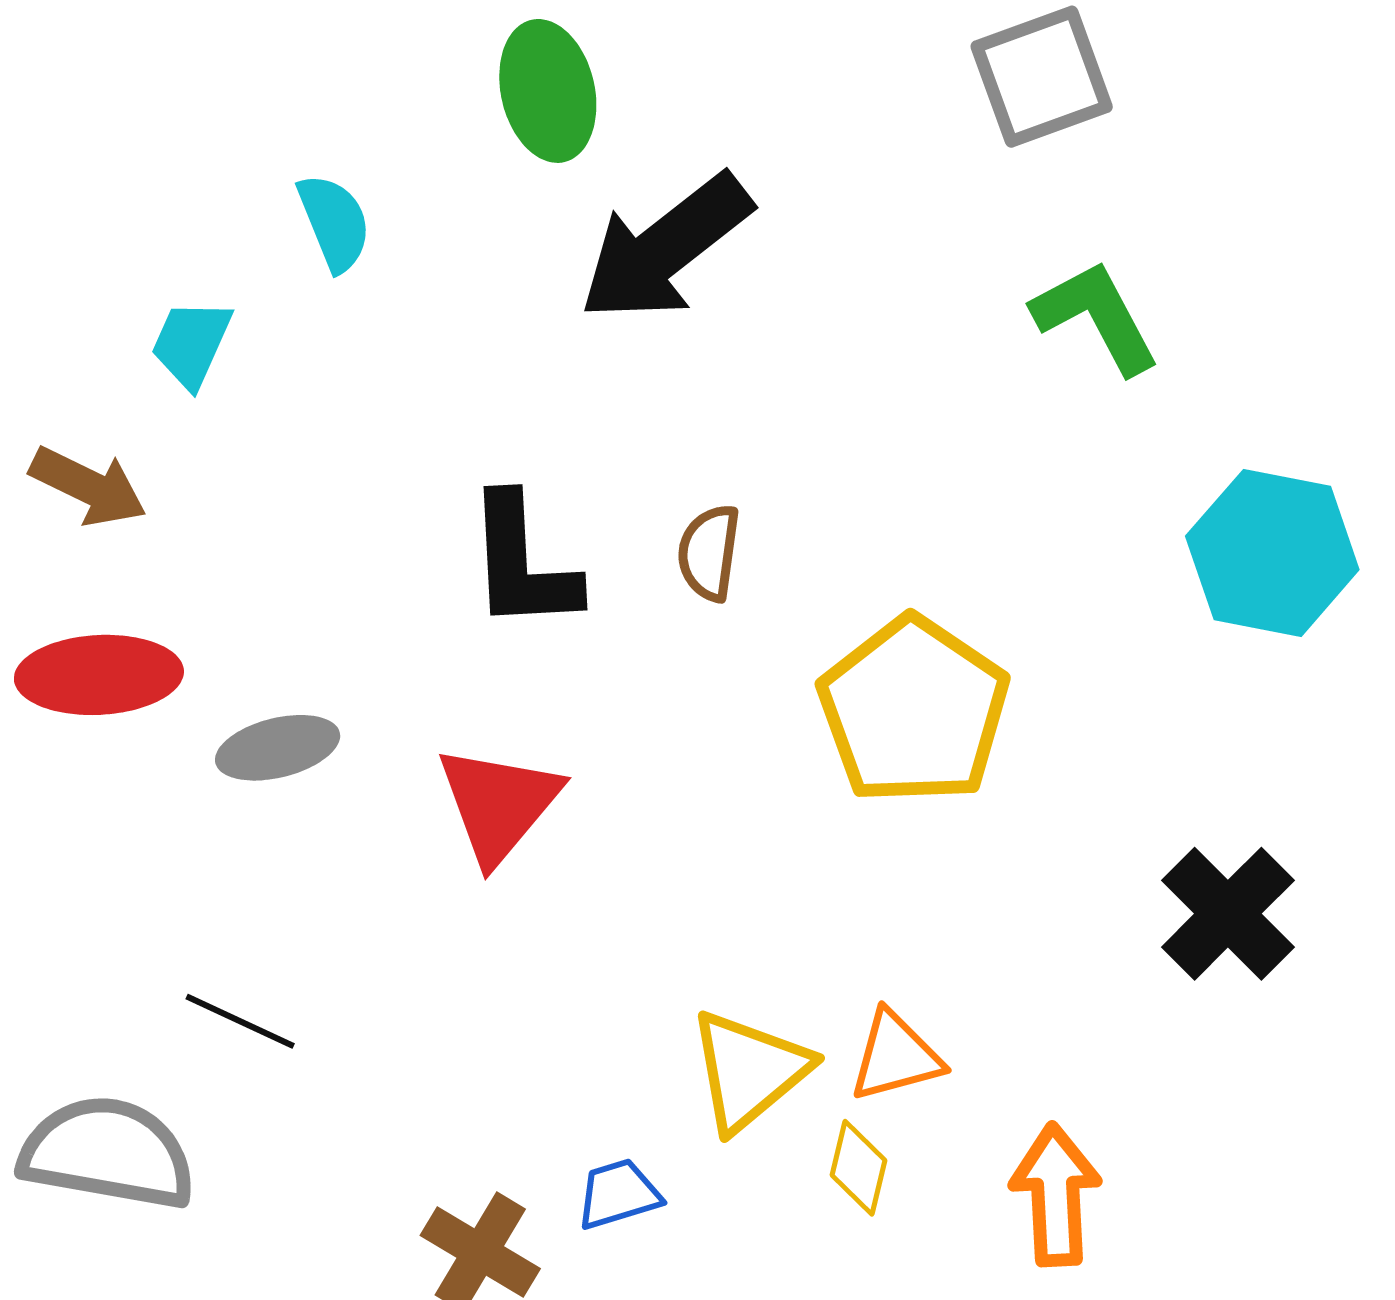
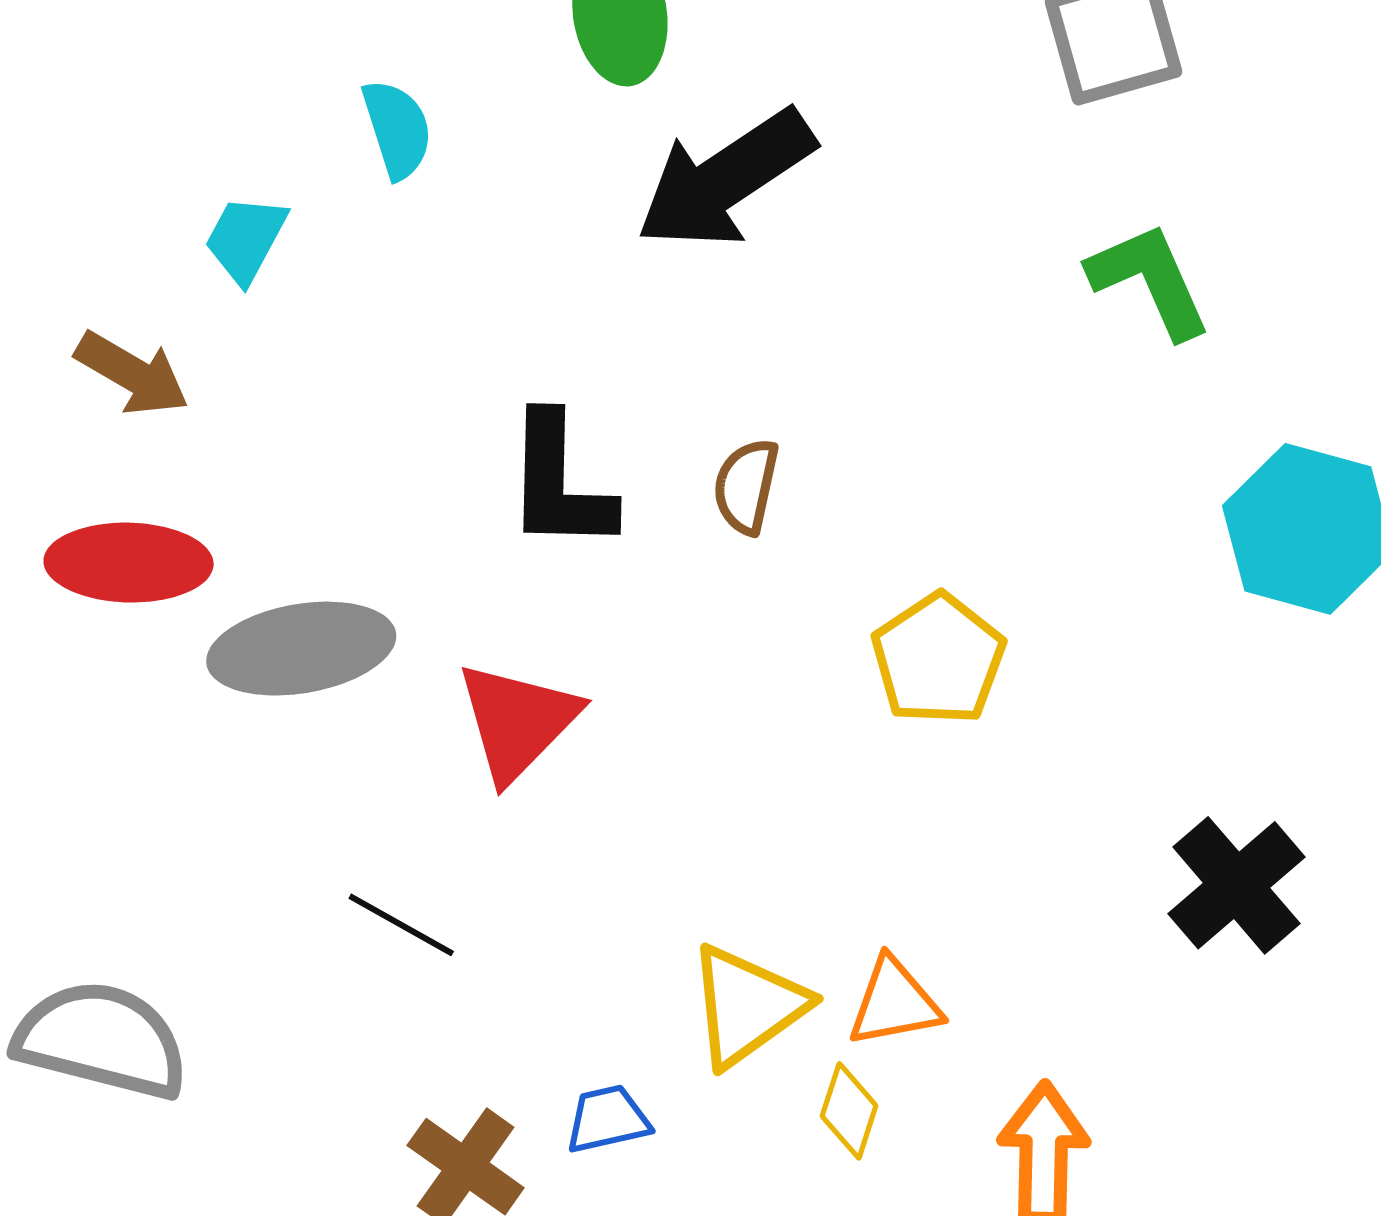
yellow pentagon: (914, 711) -> (938, 659), size x0.7
gray ellipse: (278, 748) -> (301, 649), size x1.5
black line: (240, 1021) -> (401, 925), moved

